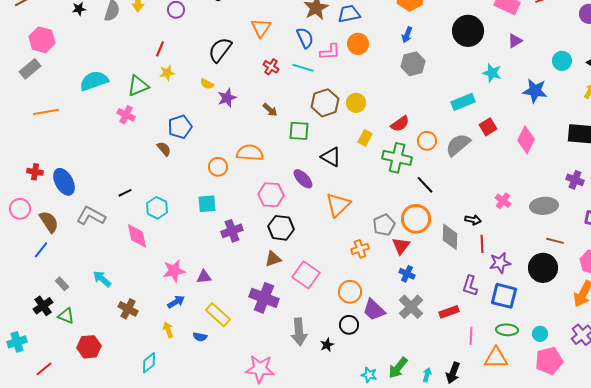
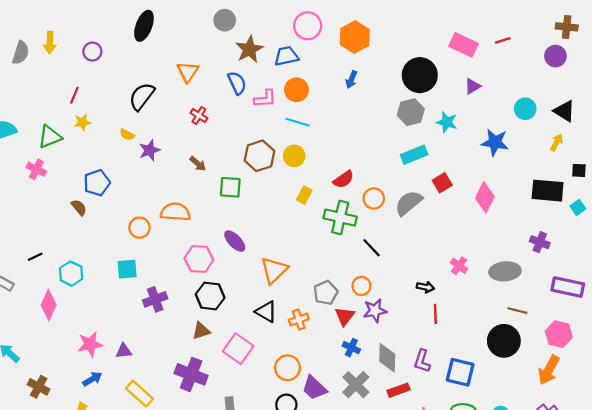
gray hexagon: (413, 64) -> (411, 112), moved
cyan line: (303, 68) -> (298, 122), moved
black triangle: (331, 157) -> (266, 312), moved
orange circle: (416, 219) -> (361, 286), size x0.6
pink diamond: (137, 236) -> (49, 305), turned 36
gray diamond: (450, 237) -> (387, 358), moved
purple star: (500, 263) -> (375, 311), moved

